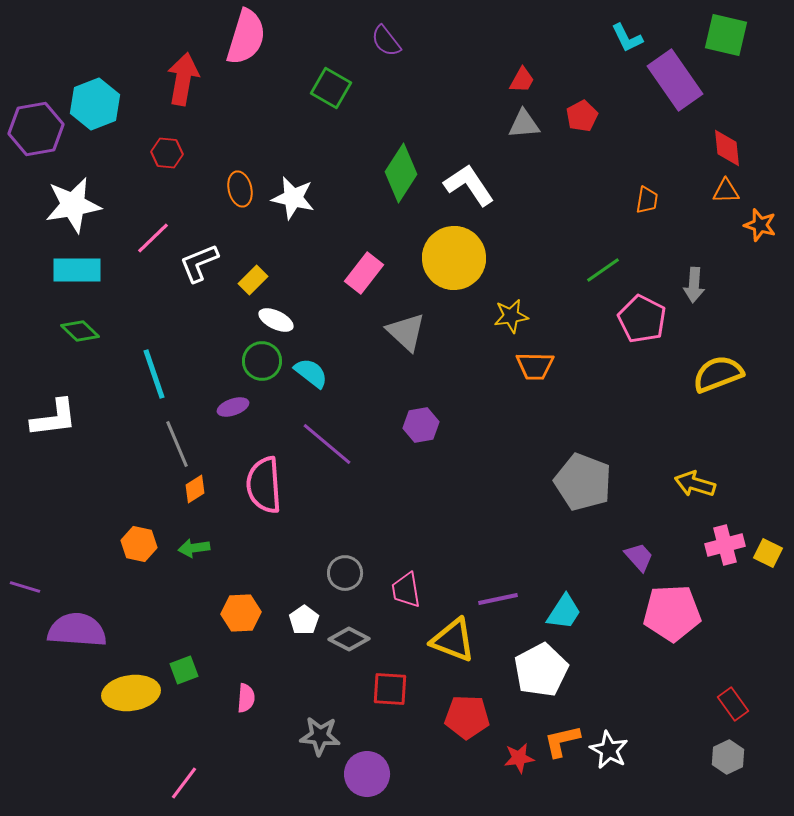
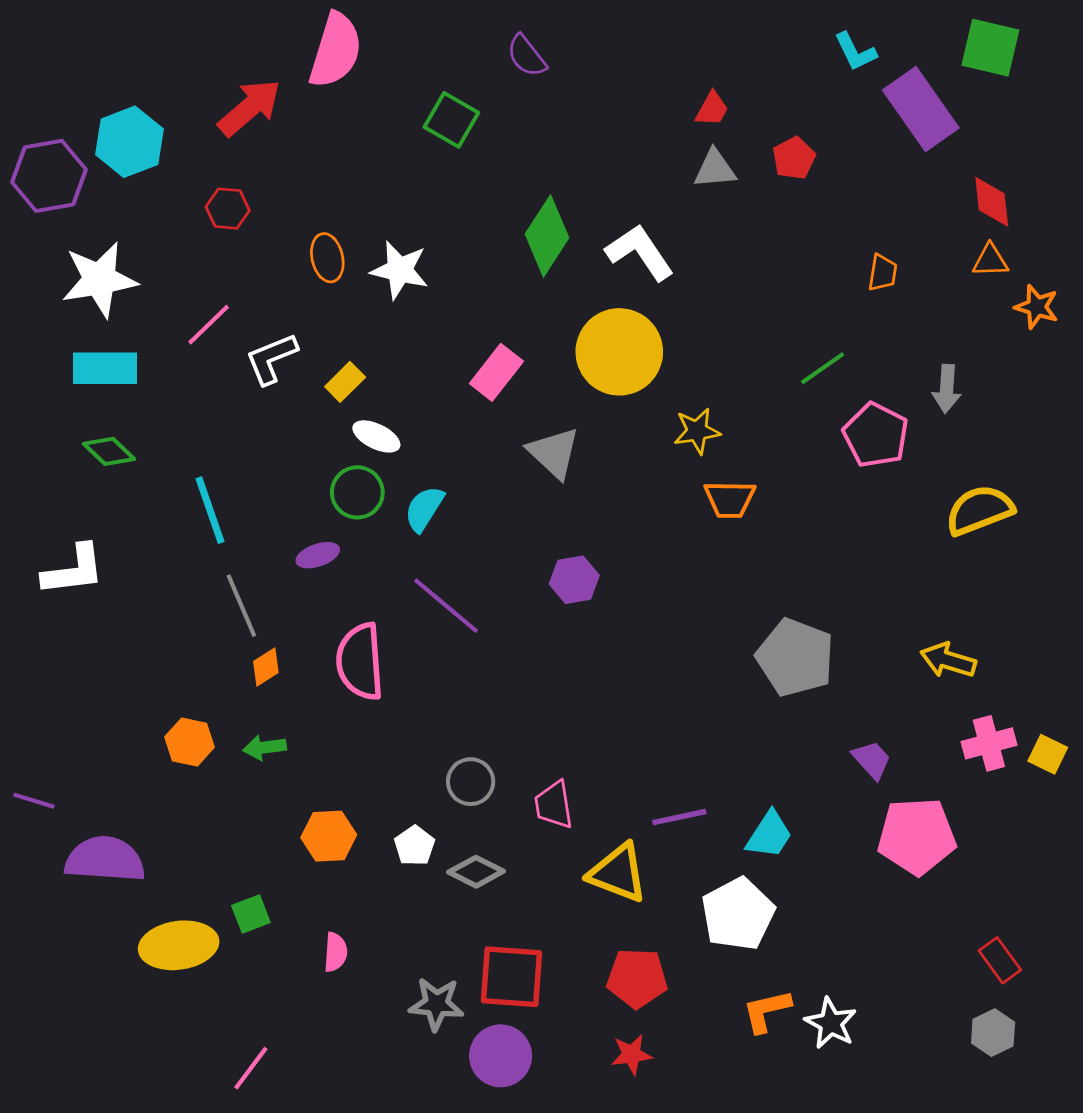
red arrow: (183, 79) -> (250, 108), turned 39
cyan semicircle: (311, 373) -> (424, 509), turned -96
red square: (390, 689) -> (511, 977), moved, size x1.4
red star: (519, 758) -> (632, 1054), moved

